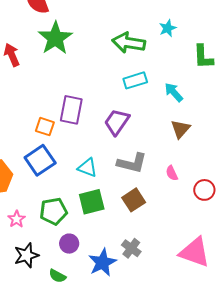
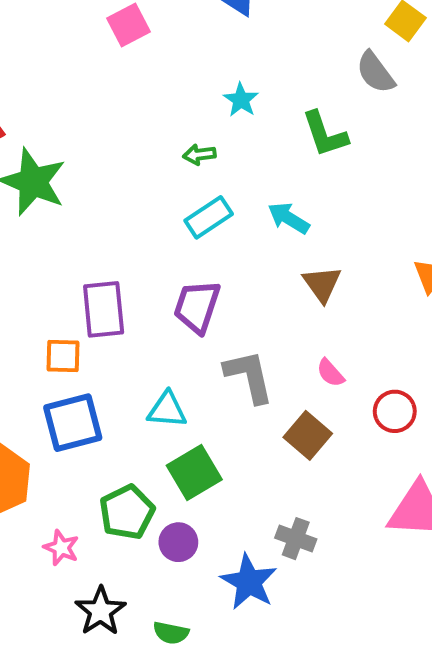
green arrow: (129, 43) -> (199, 155), moved, size x0.5
blue square: (40, 160) -> (73, 423), turned 36
gray L-shape: (132, 163) -> (249, 376), turned -100
red circle: (204, 190) -> (395, 411), moved
brown square: (134, 200) -> (308, 435), moved
purple circle: (69, 244) -> (178, 542), moved

